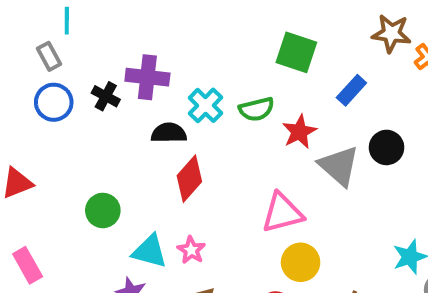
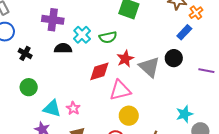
blue rectangle: (351, 90) -> (184, 32), moved
black cross: (106, 96) -> (25, 53), moved
red star: (299, 132) -> (125, 59), moved
red diamond: (189, 179) -> (99, 71), moved, turned 30

